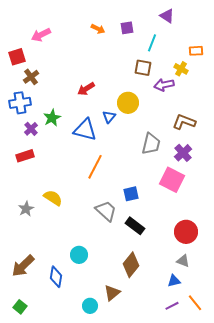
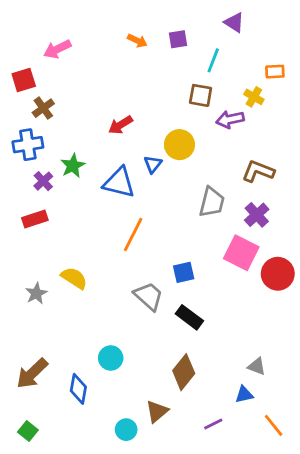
red circle: (186, 232) -> (278, 274), moved
purple line: (172, 306) -> (213, 424), moved

